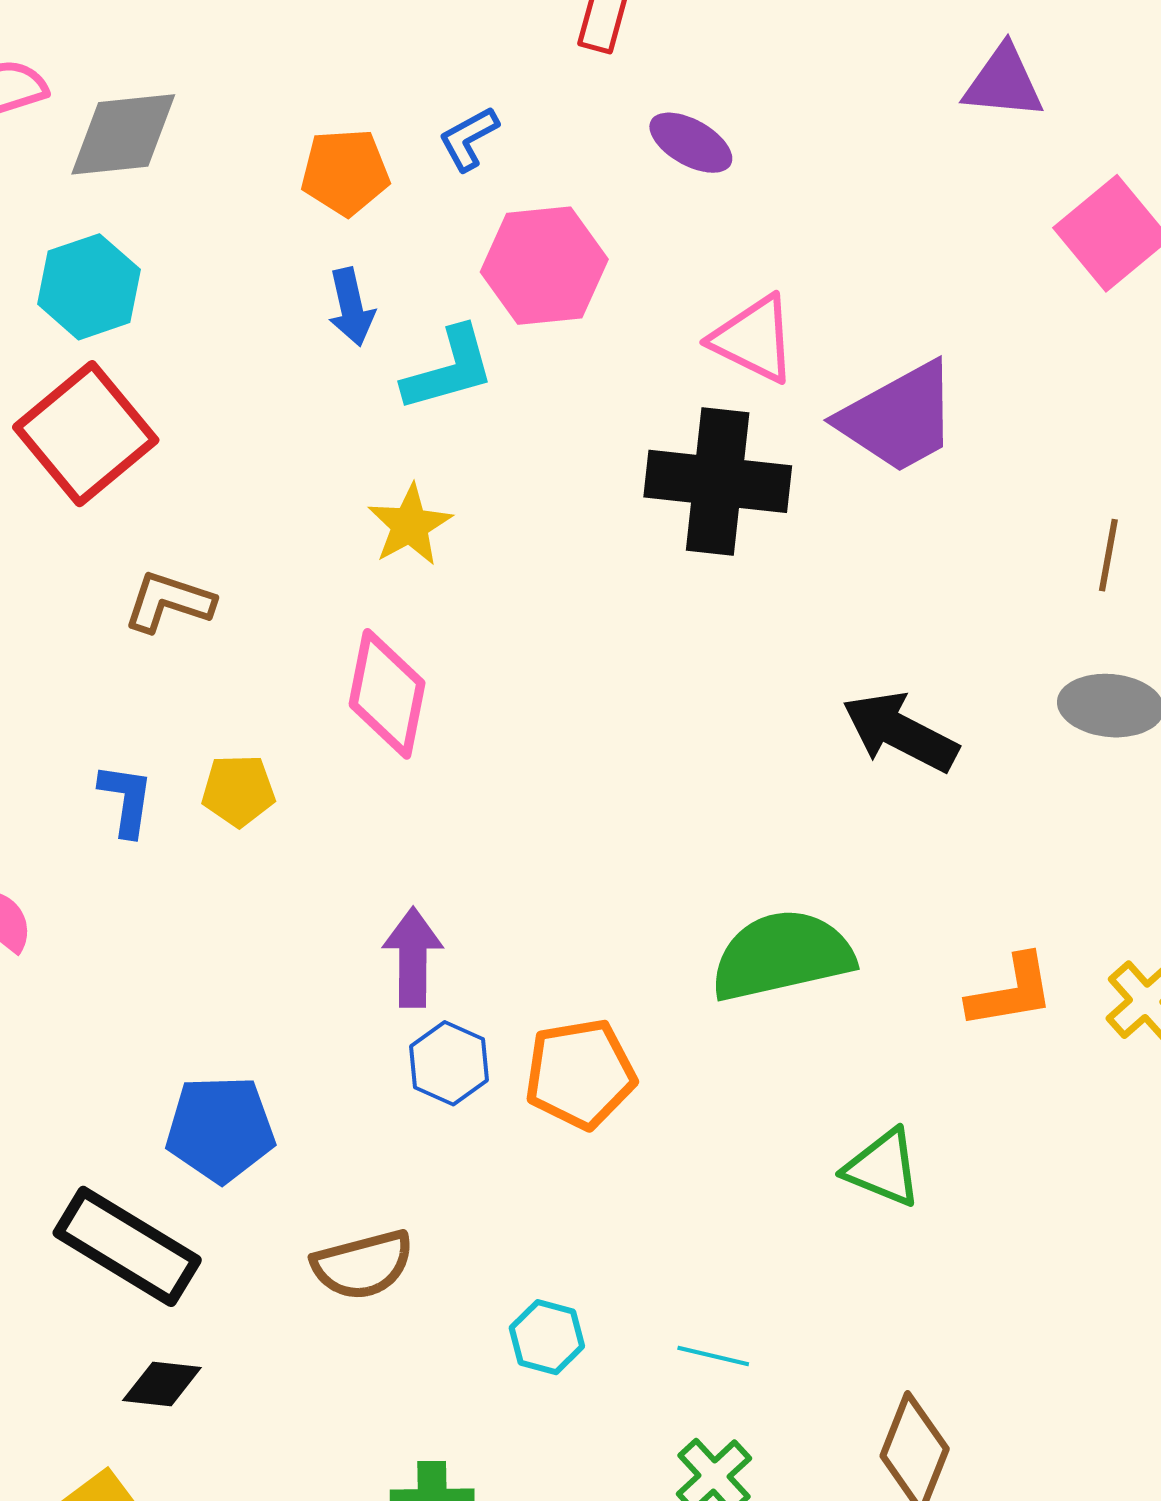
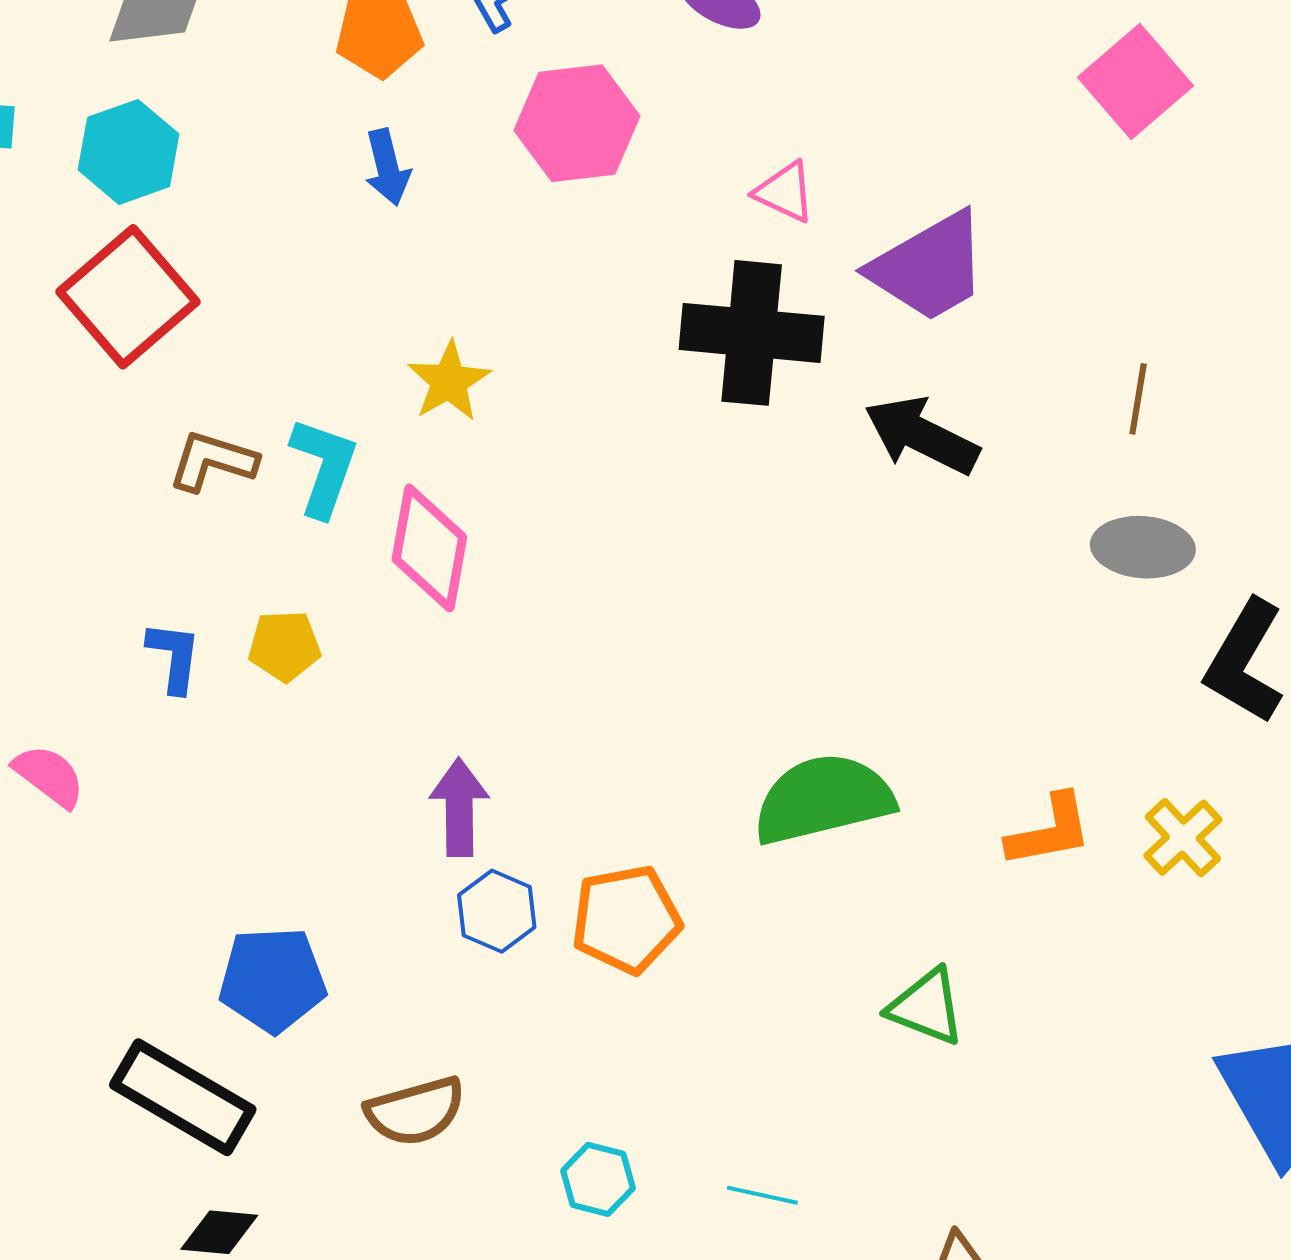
pink triangle: (754, 339) -> (785, 192), size x0.7
cyan L-shape: (449, 369) -> (324, 467), moved, turned -54
black arrow: (900, 732) -> (922, 436), moved

